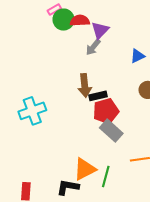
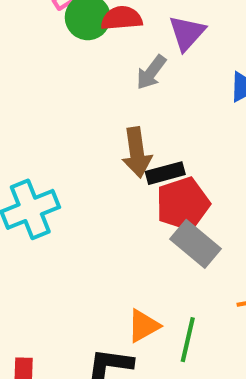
purple triangle: (100, 30) -> (187, 33), moved
orange triangle: (85, 169) -> (143, 326), size x0.7

